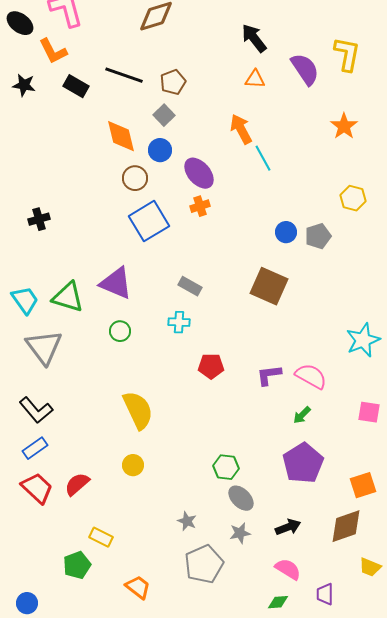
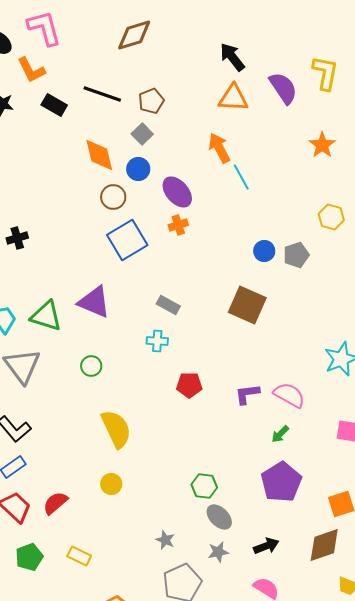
orange triangle: (255, 79) -> (233, 98), size x1.5
green circle: (120, 331) -> (91, 366), moved
green pentagon: (77, 565) -> (29, 557), moved

